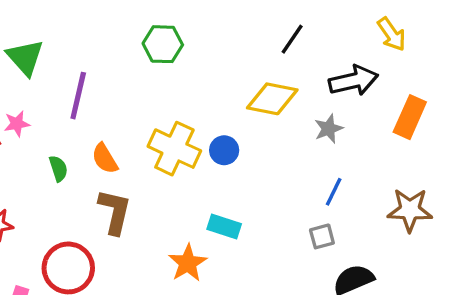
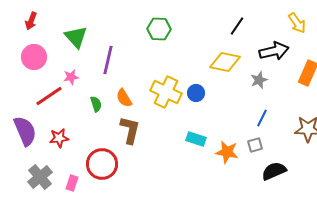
orange star: (188, 263) -> (227, 152), moved, turned -30

